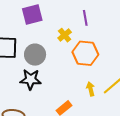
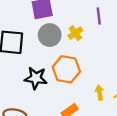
orange hexagon: (85, 53) -> (66, 69), moved
gray circle: (35, 55) -> (50, 35), moved

